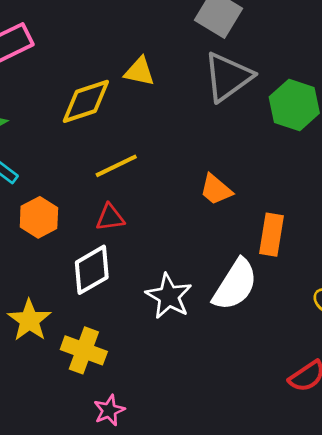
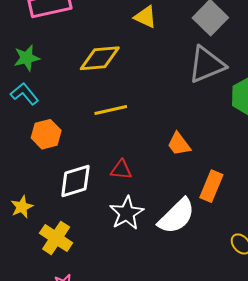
yellow triangle: (140, 72) -> (145, 17), moved
red triangle: (110, 217) -> (121, 170), moved
yellow star: (29, 320) -> (22, 207), size x0.7

